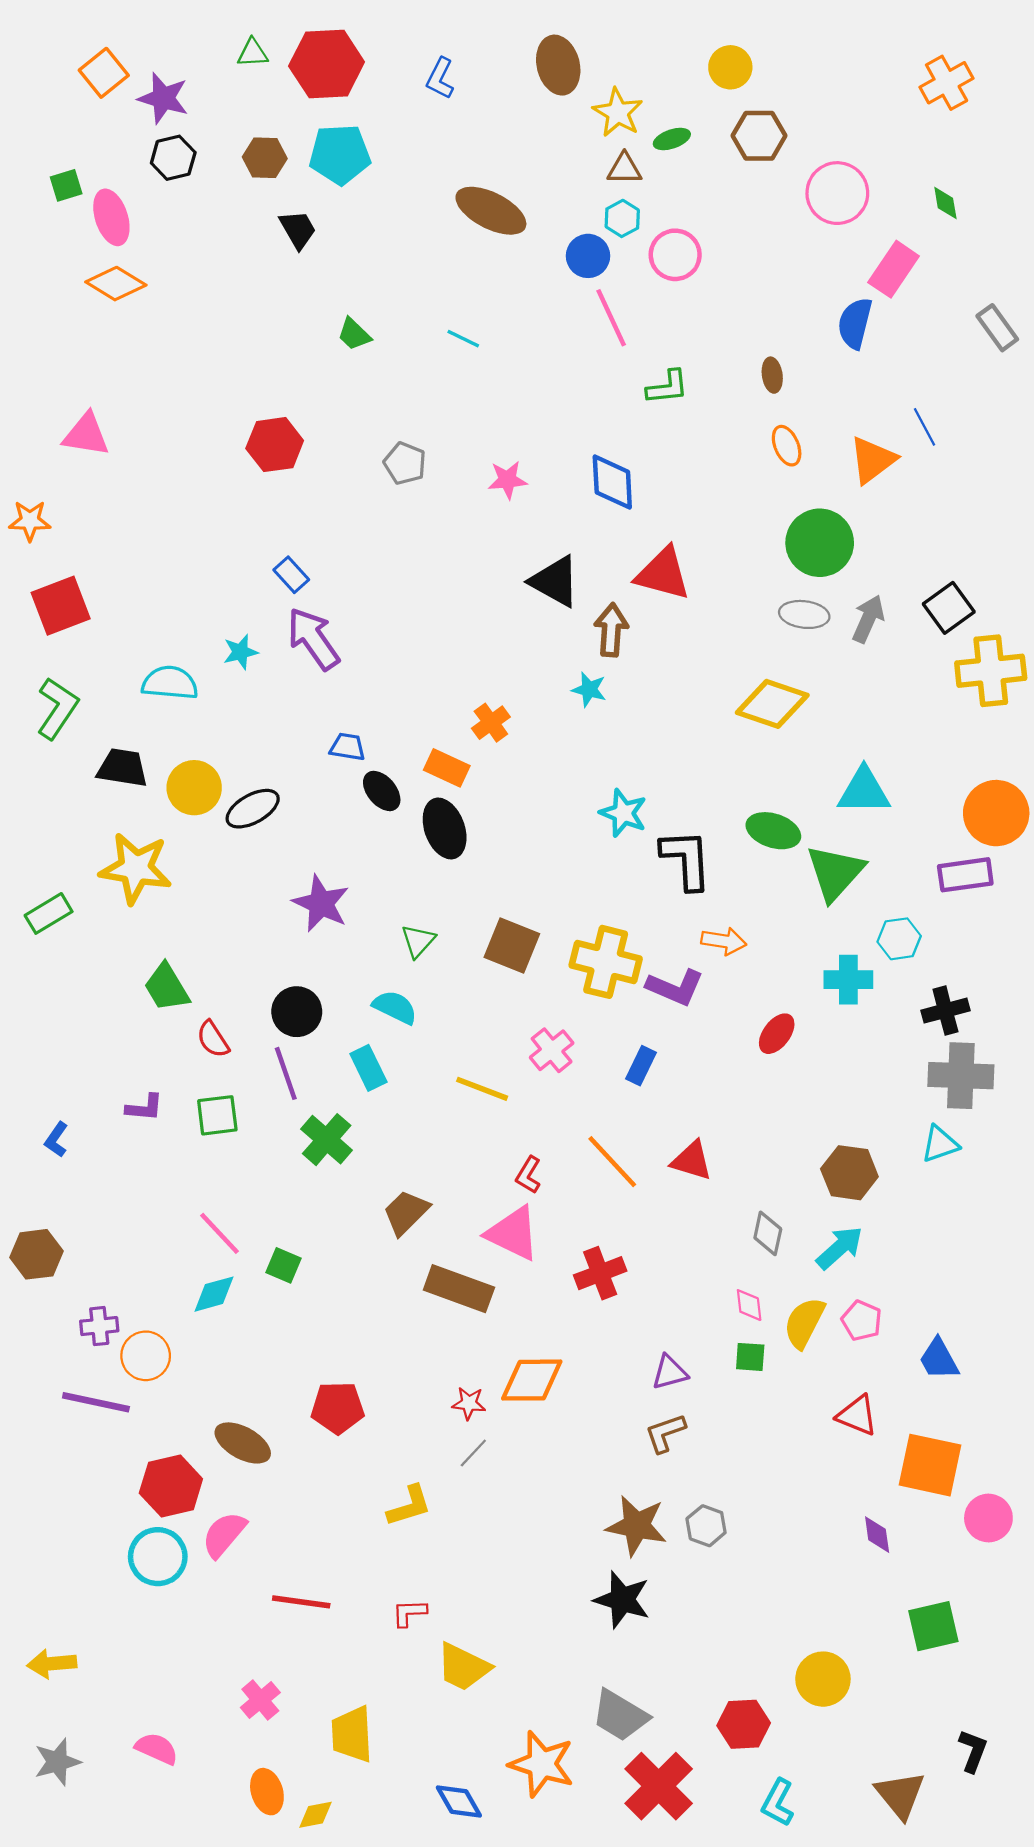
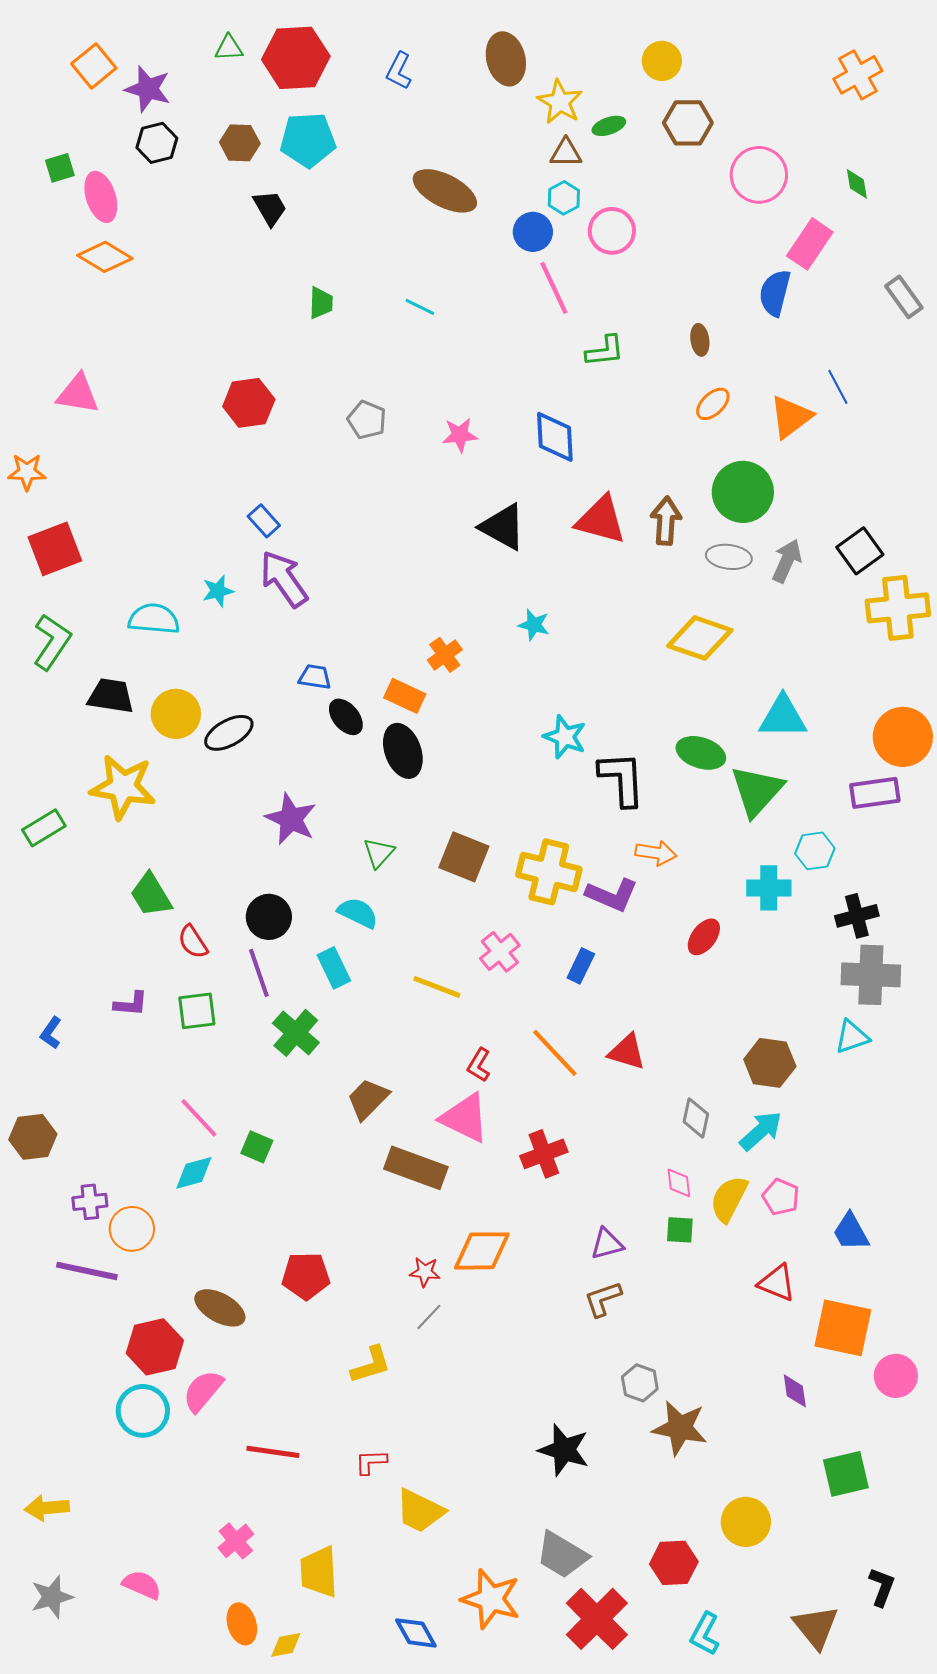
green trapezoid: (354, 334) -> (321, 303), turned -132
orange ellipse: (787, 446) -> (713, 404), turned 69
brown arrow: (611, 630) -> (666, 521), moved
brown star: (637, 1526) -> (680, 1428), moved

